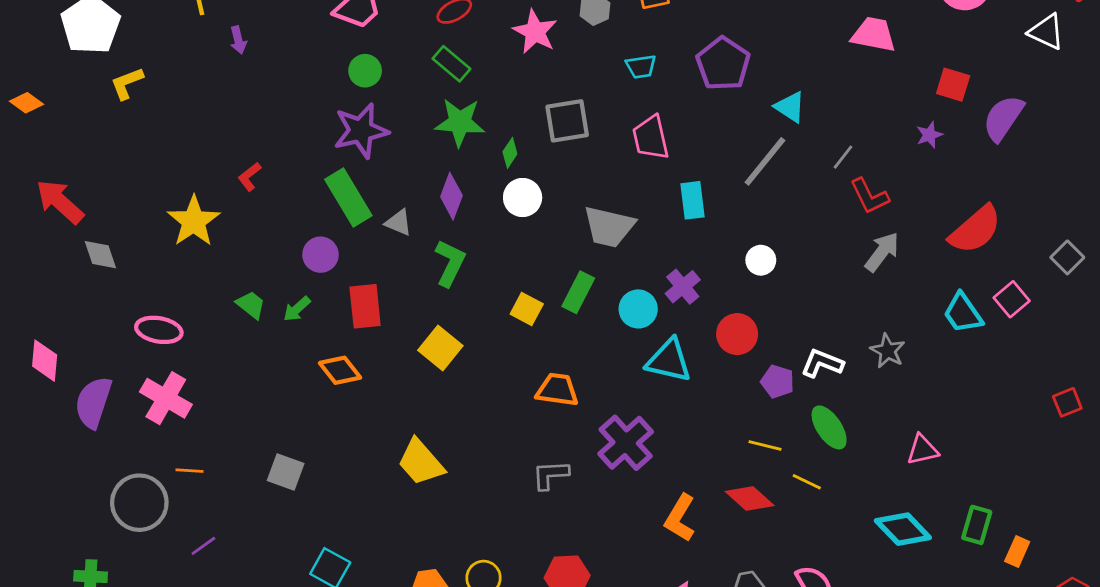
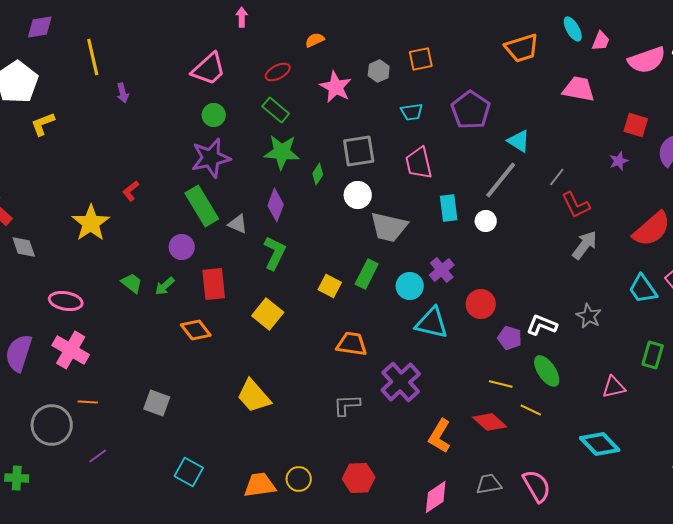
white circle: (523, 198) -> (358, 195), moved
white circle: (761, 260) -> (486, 221), moved
green rectangle: (977, 525) -> (653, 355), moved

